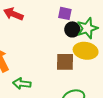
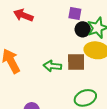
green arrow: (22, 84) -> (52, 66), moved

